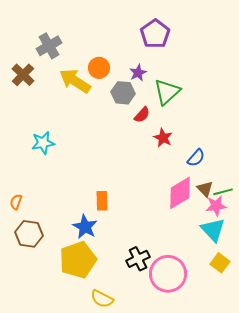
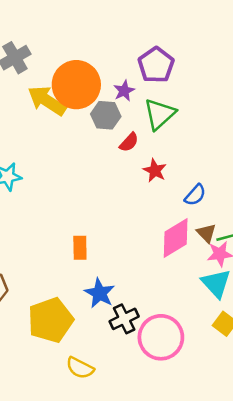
purple pentagon: (155, 34) -> (156, 65), moved
orange circle: (99, 68) -> (76, 85), size x1.8
blue star: (85, 227) -> (100, 293), moved

